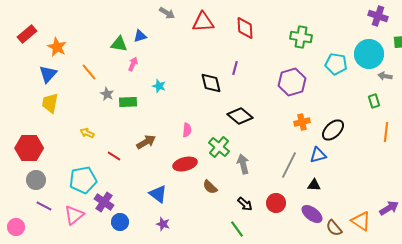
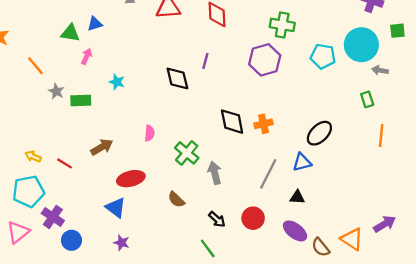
purple hexagon: (292, 82) -> (265, 60), moved
black diamond: (240, 116) -> (232, 122), moved, turned 40
orange cross: (302, 122) -> (264, 124), moved
yellow arrow: (87, 133) -> (33, 156), moved
red ellipse: (185, 164) -> (131, 179), moved

